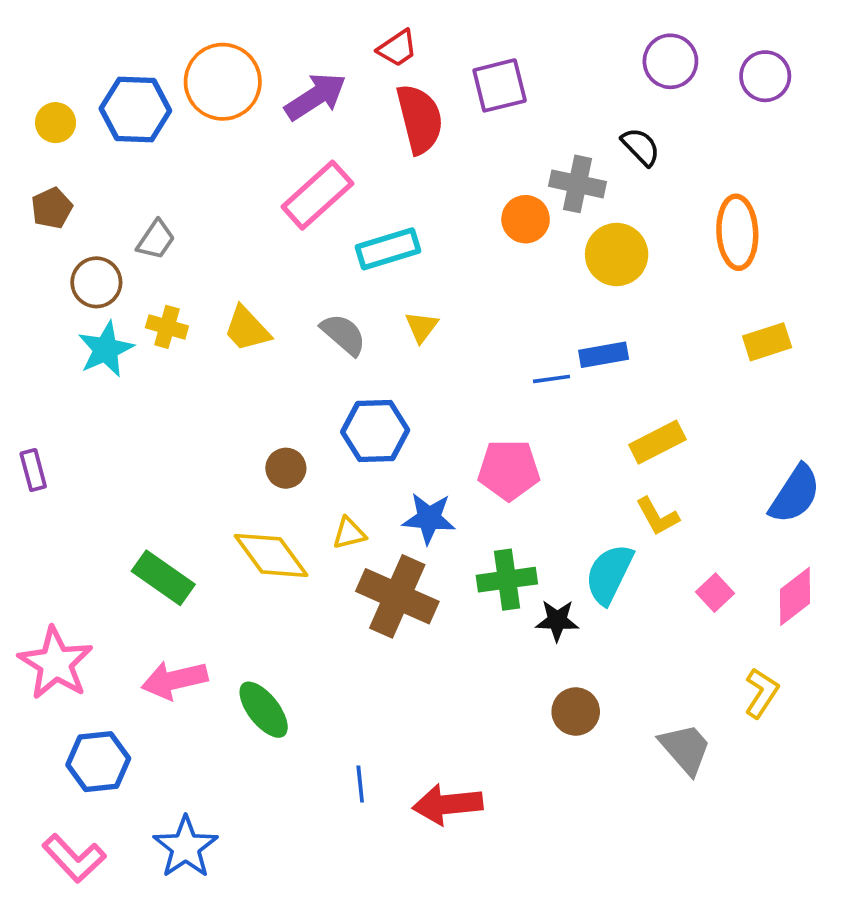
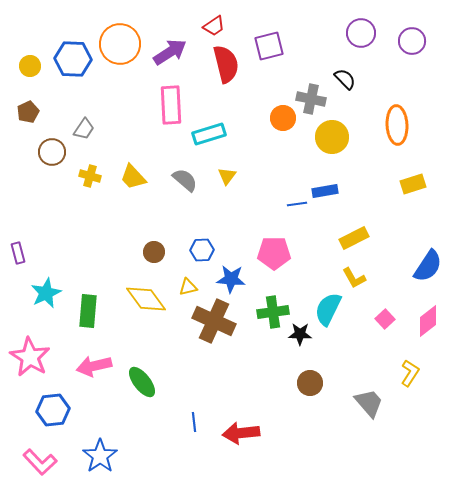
pink rectangle: (317, 195) -> (171, 105), turned -51
cyan star: (106, 349) -> (46, 293), moved
blue hexagon: (375, 431) -> (202, 250), moved, size x0.7
green rectangle: (163, 578) -> (88, 311), turned 60

